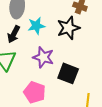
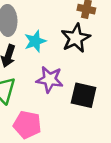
pink pentagon: (35, 92) -> (27, 125), moved

